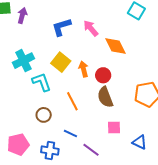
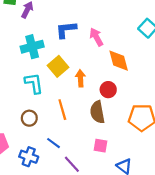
cyan cross: (23, 61) -> (32, 47), moved
red circle: (103, 75) -> (108, 90), moved

